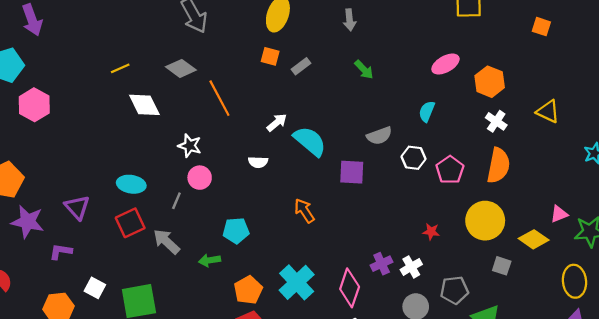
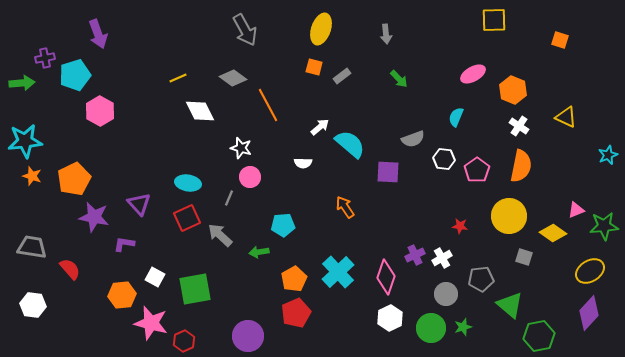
yellow ellipse: (574, 281) -> (590, 271), turned 64

